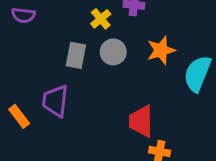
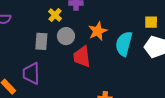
red trapezoid: (141, 121) -> (82, 57), moved

